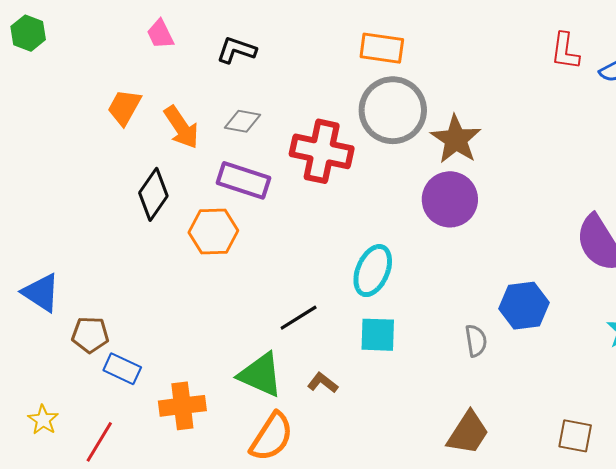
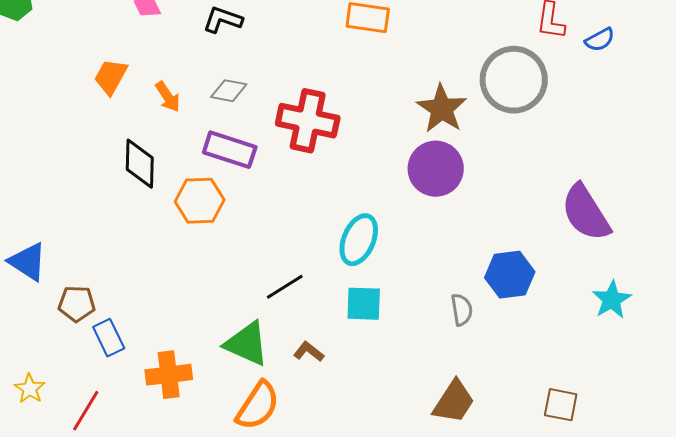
gray circle: (393, 110) -> (514, 80), moved
orange arrow: (181, 127) -> (168, 97), size x0.7
black diamond: (153, 194) -> (140, 164), turned -33
blue rectangle: (122, 369) -> (109, 338), turned 39

